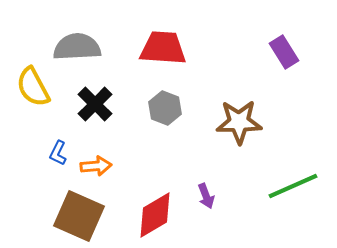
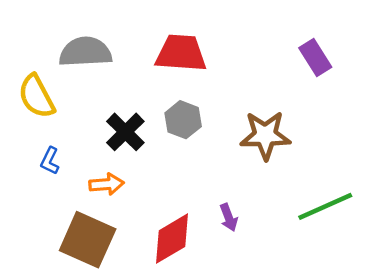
black cross: (95, 104) -> (125, 132), moved
blue L-shape: (58, 153) -> (50, 161), moved

